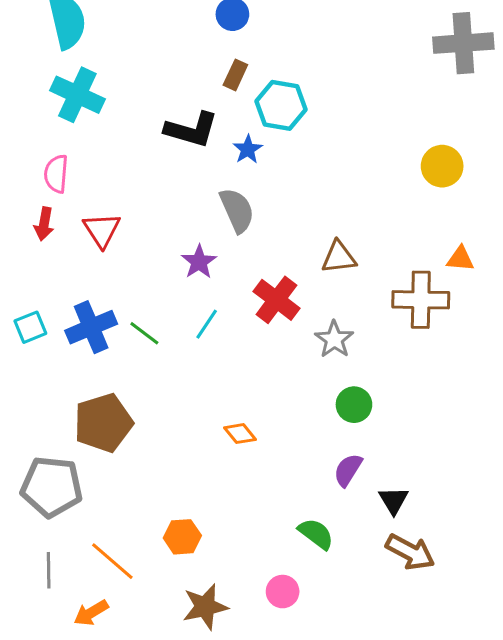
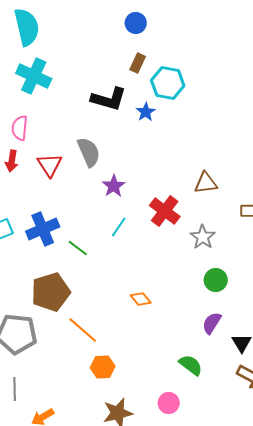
gray semicircle: (237, 210) -> (89, 152), moved
green line: (144, 333) -> (78, 248), moved
orange line: (112, 561) -> (83, 330), moved

